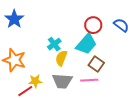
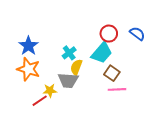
blue star: (14, 19) -> (28, 46), moved
pink line: (89, 80) -> (117, 89), moved
gray trapezoid: (62, 81) -> (68, 80), moved

